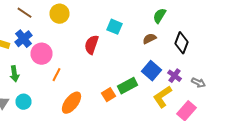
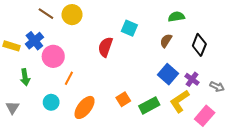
brown line: (24, 13) -> (46, 14), moved
green semicircle: (160, 16) -> (176, 17), turned 49
brown semicircle: (150, 39) -> (166, 41), turned -32
green rectangle: (128, 86) -> (149, 105), moved
cyan circle: (24, 102) -> (51, 102), moved

